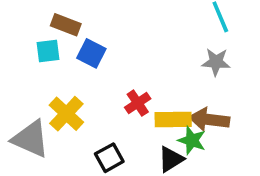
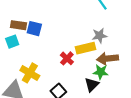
blue square: (91, 53) -> (34, 29), moved
gray star: (216, 62) -> (99, 36), moved
yellow rectangle: (173, 119) -> (85, 48), moved

